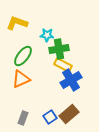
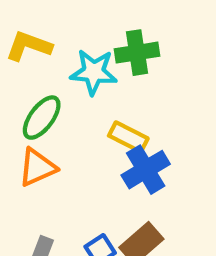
cyan star: (47, 35) -> (94, 72), size x1.5
green cross: (59, 49) -> (137, 53), moved

